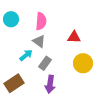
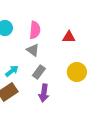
red triangle: (74, 37) -> (69, 37), moved
cyan arrow: (26, 55) -> (12, 71), moved

